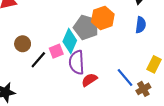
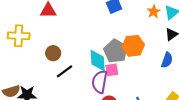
cyan diamond: (70, 41) -> (98, 60), turned -40
pink square: (56, 51) -> (112, 70), moved

